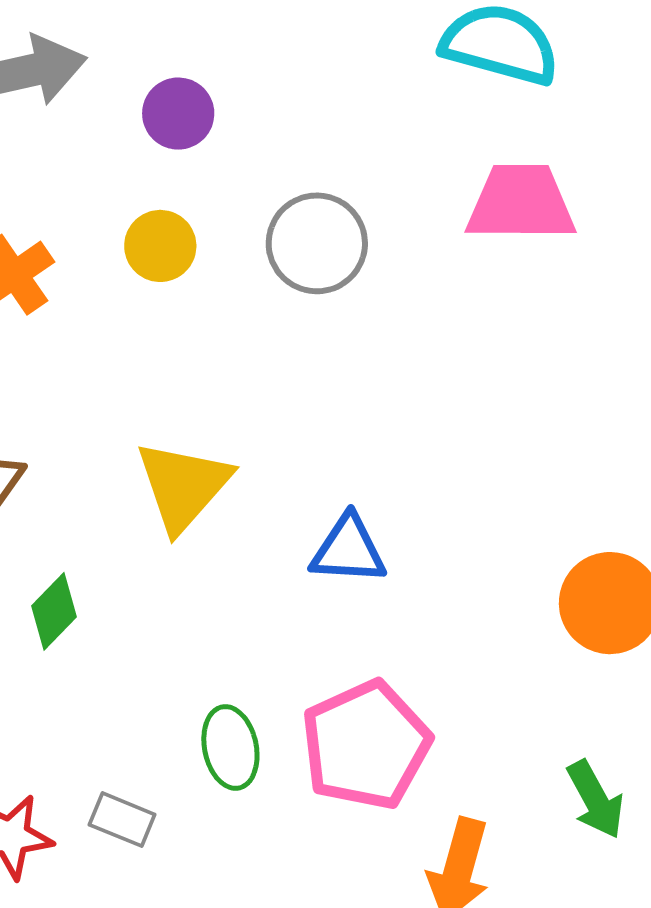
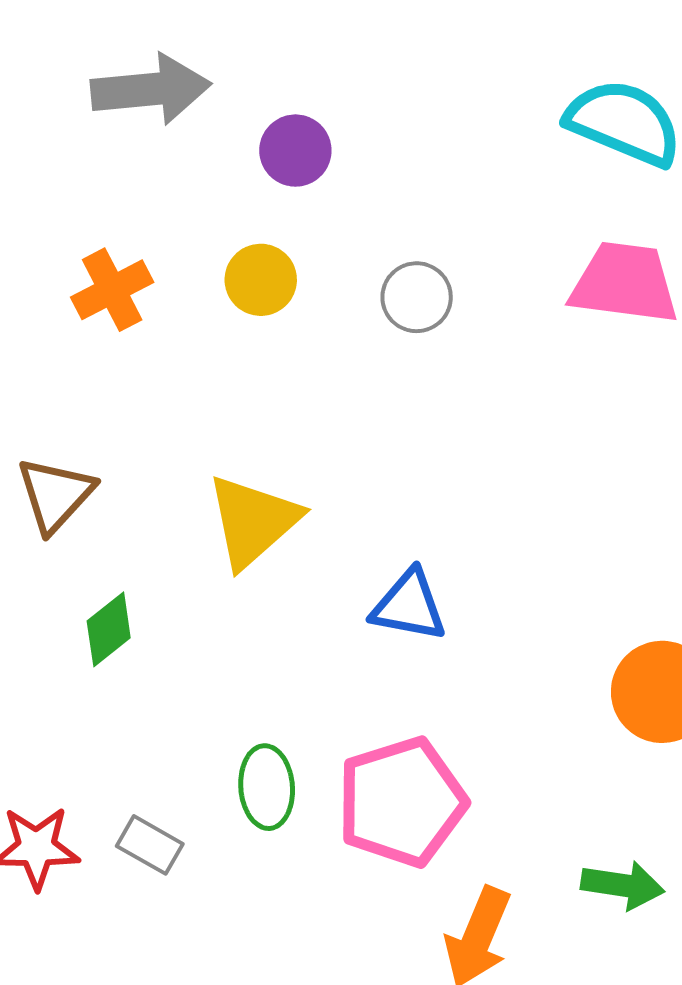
gray circle: (317, 243) -> (417, 297), size x0.7
green arrow: (595, 799) -> (623, 885), turned -60

